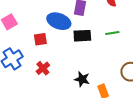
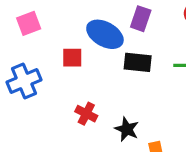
red cross: (43, 68) -> (86, 114), moved, turned -32

